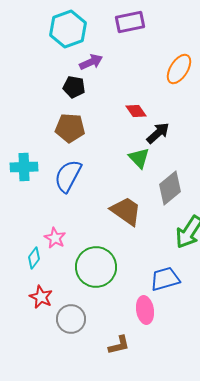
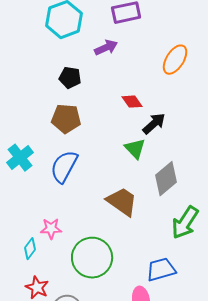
purple arrow: (91, 62) -> (106, 48), moved
cyan cross: (24, 167) -> (20, 158), turned -36
pink star: (55, 238) -> (51, 229), turned -30

